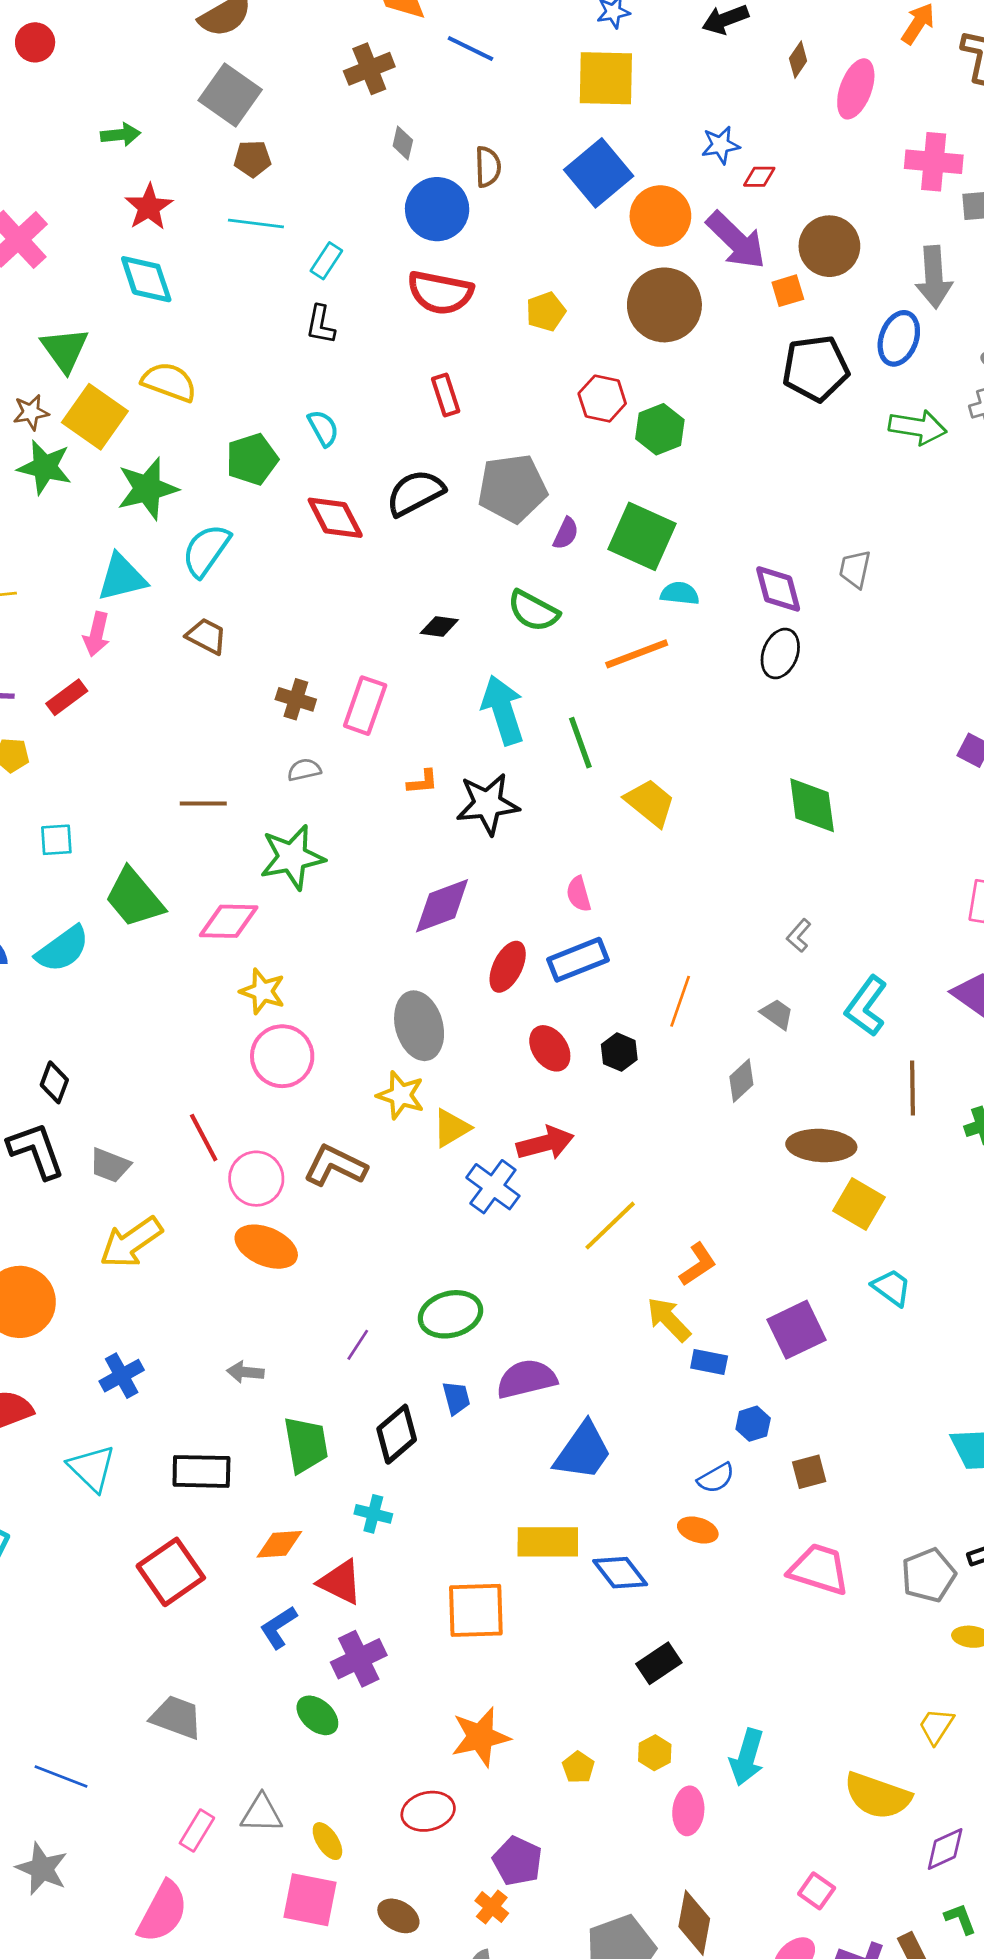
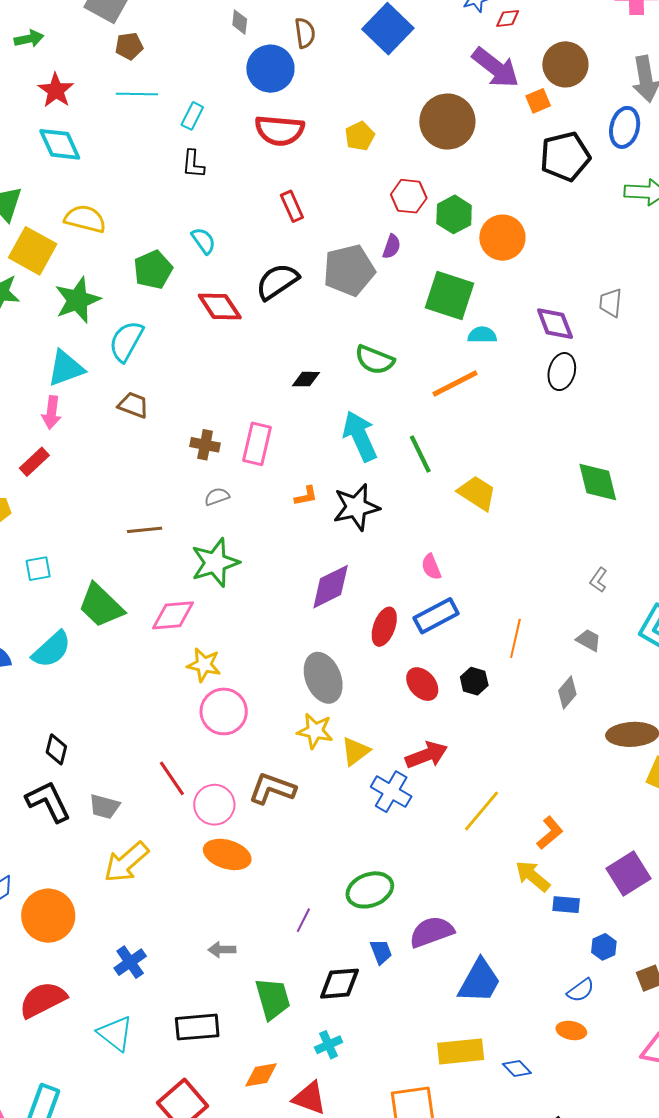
orange circle: (660, 216) -> (502, 238), moved
purple semicircle: (566, 533) -> (392, 246), moved
black diamond: (397, 1434) -> (339, 984), turned 42
cyan cross: (373, 1514) -> (329, 1045), turned -32
blue diamond: (620, 1573) -> (517, 1068), size x0.7

